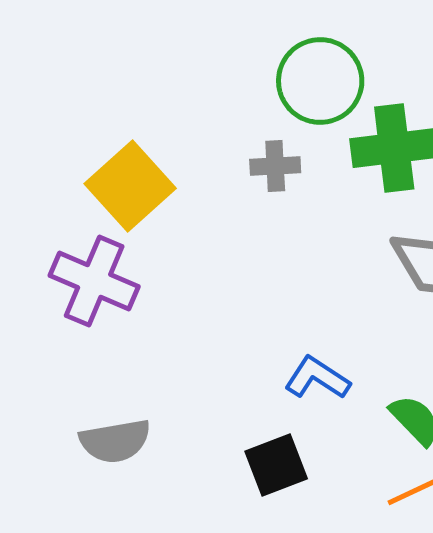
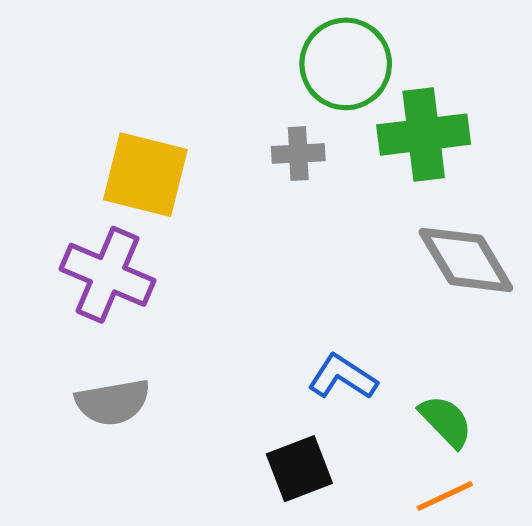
yellow square: (130, 186) -> (145, 175), turned -34
gray semicircle: (115, 441) -> (113, 402), moved

